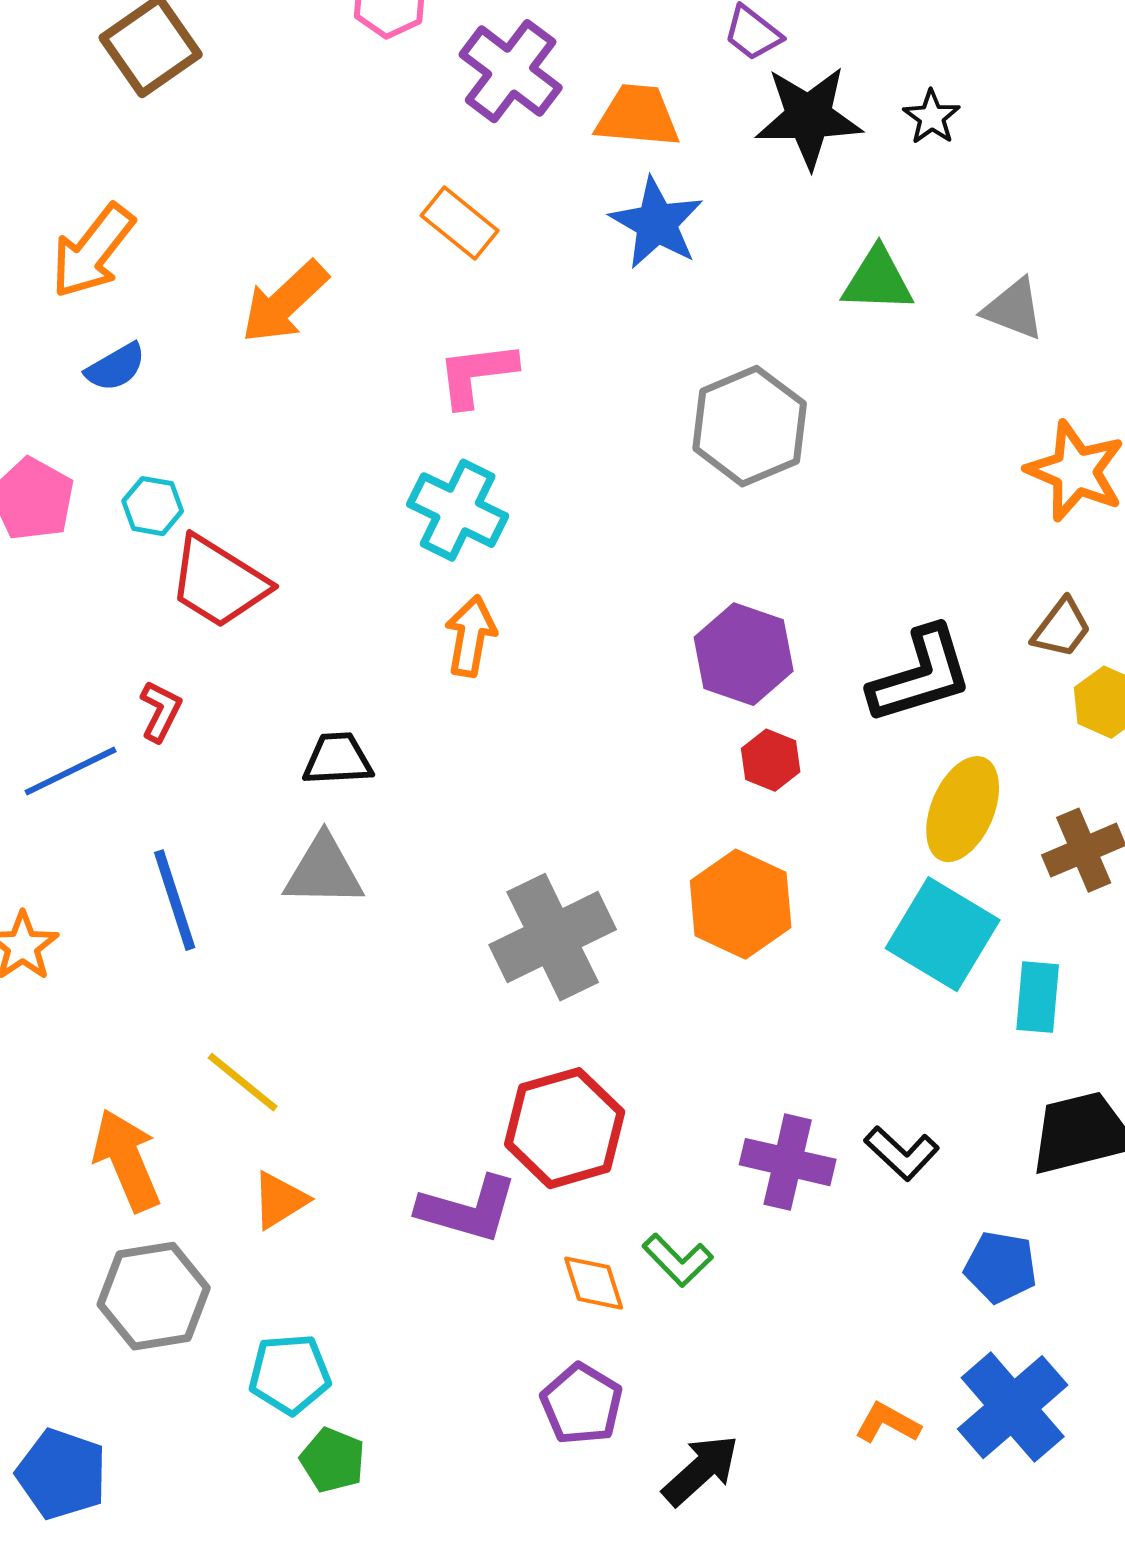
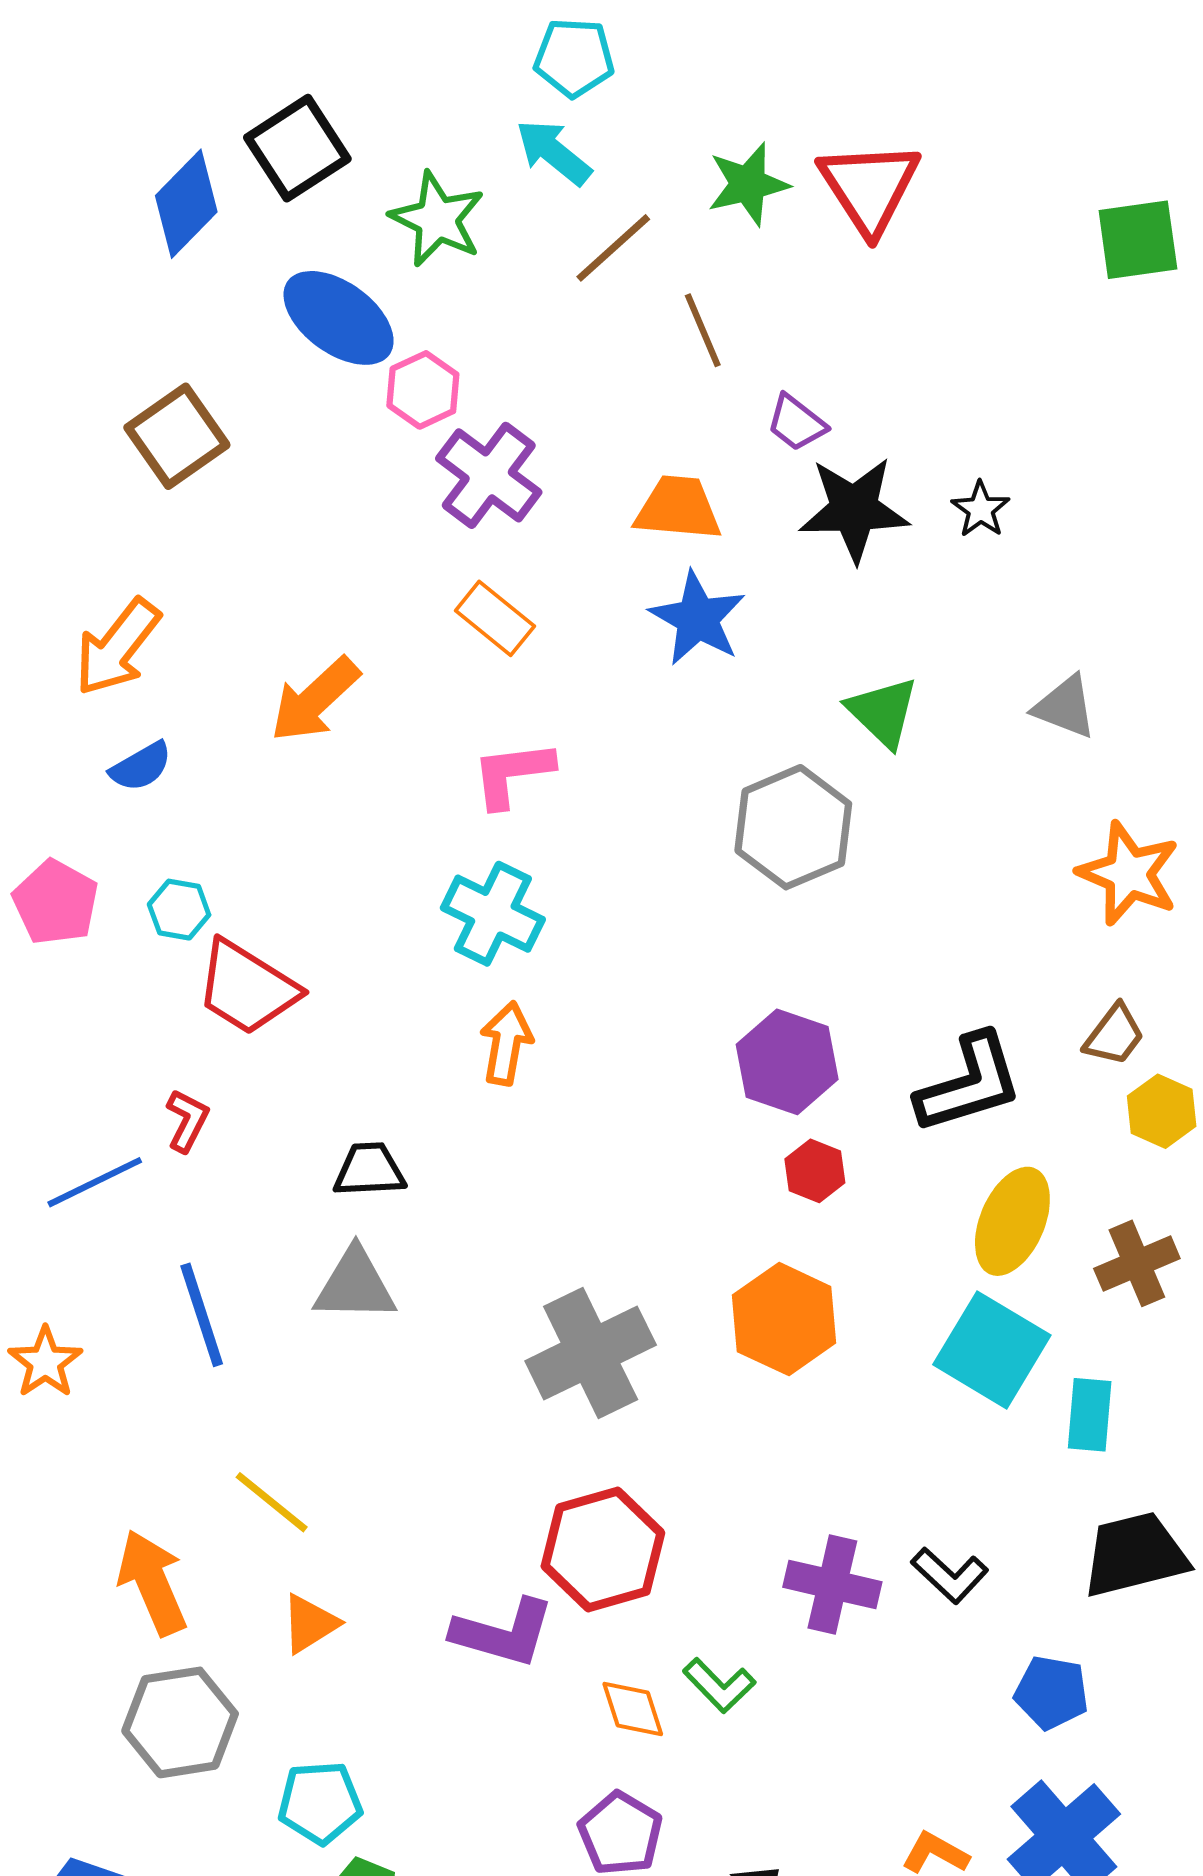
purple cross: (511, 71) -> (489, 475), moved
green triangle: (878, 280) -> (883, 712), moved, turned 42

